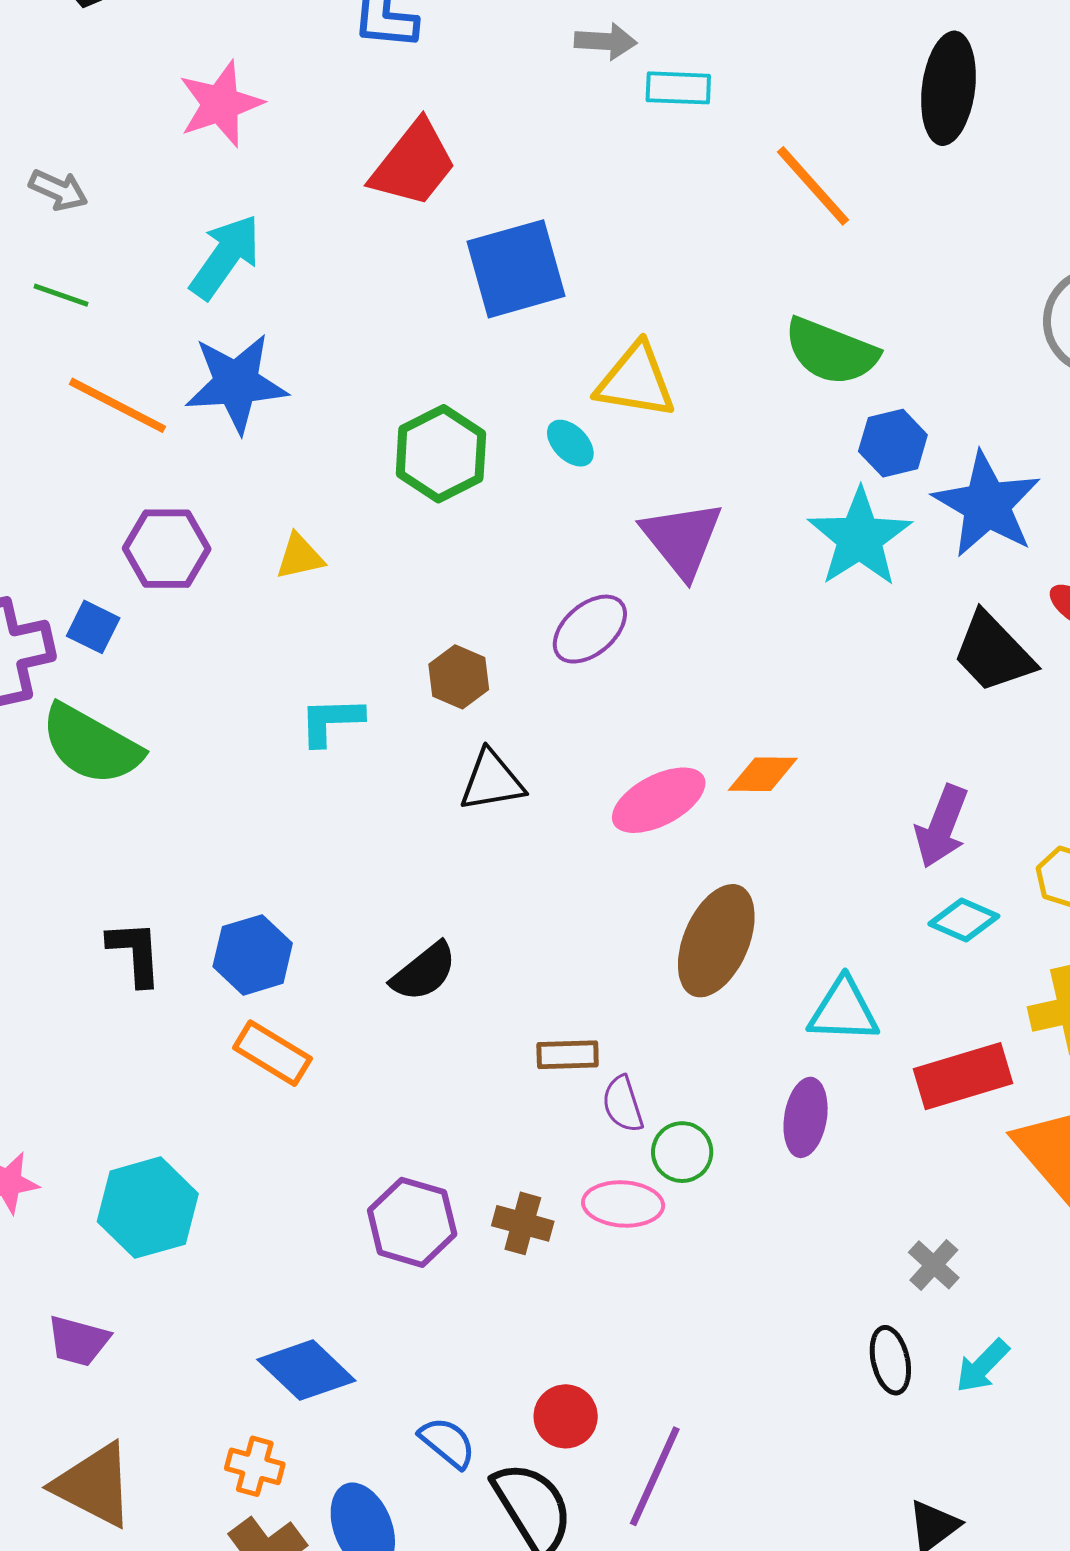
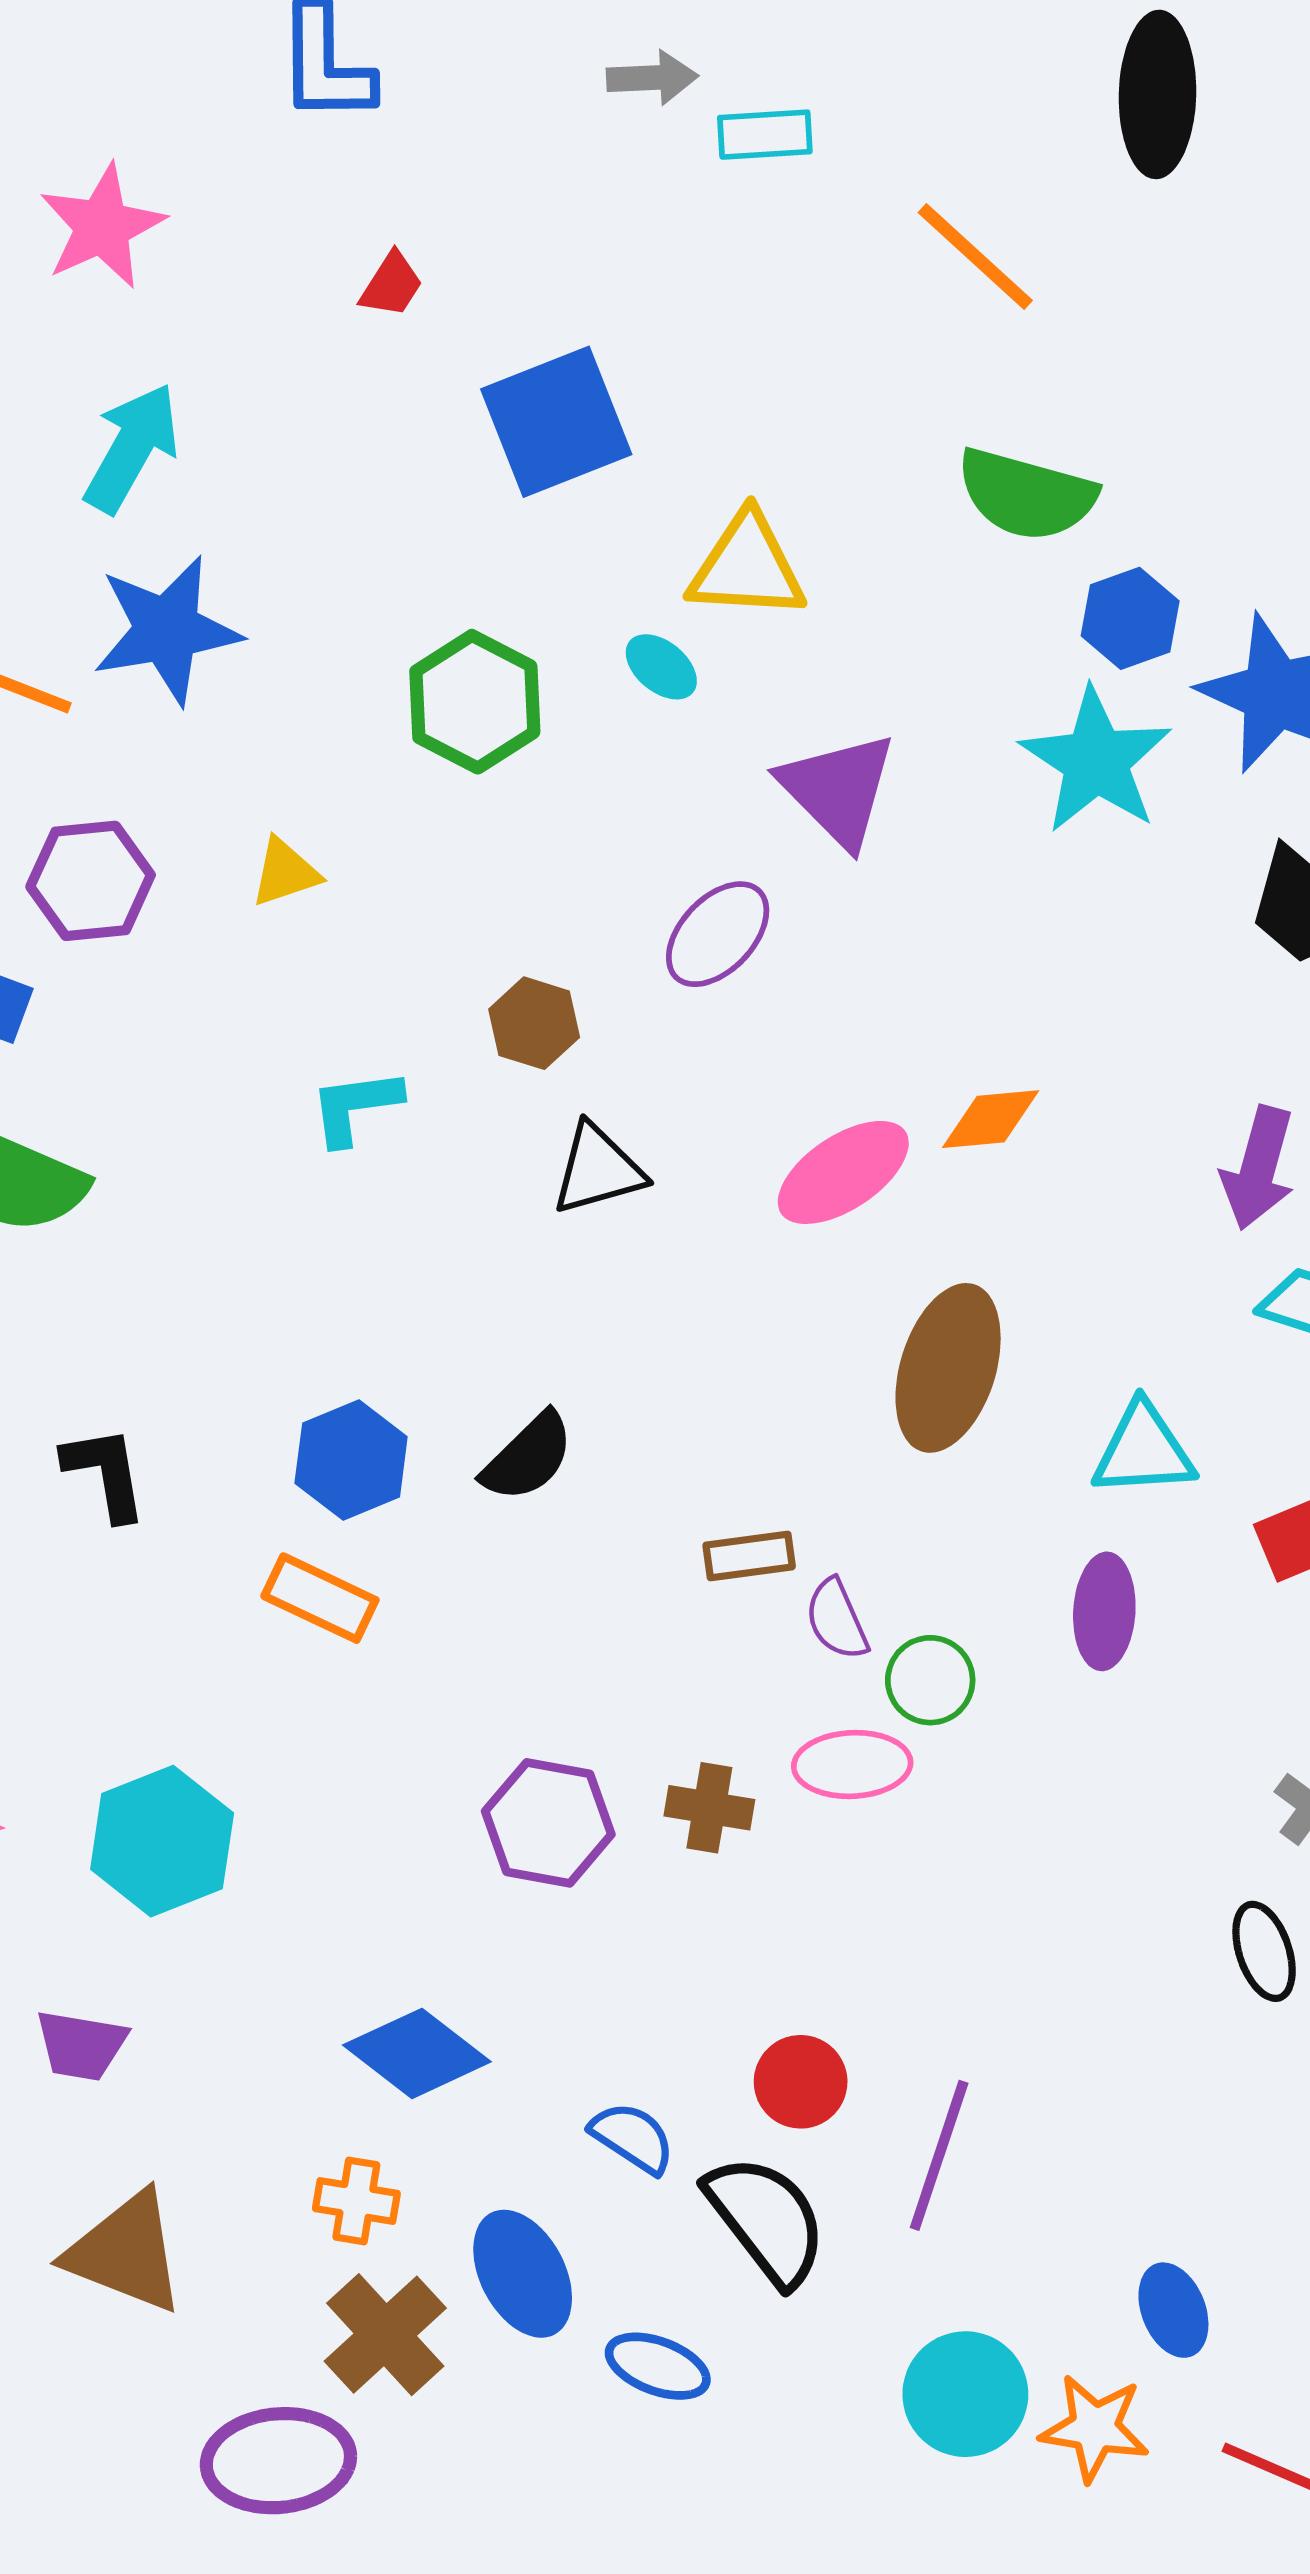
red trapezoid: (414, 164) -> (392, 285), size x0.5
blue hexagon: (253, 955) -> (351, 1460), moved

